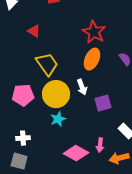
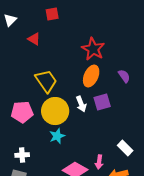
red triangle: (34, 31) -> (34, 39), moved
purple square: (103, 103) -> (102, 102), moved

